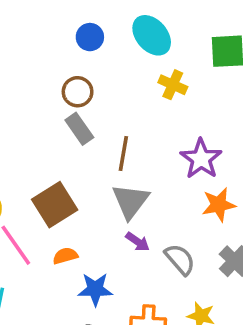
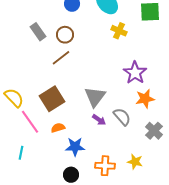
gray rectangle: (79, 129) -> (38, 32), moved
brown line: (123, 153) -> (61, 58), moved, turned 42
gray semicircle: (180, 259) -> (122, 117), moved

